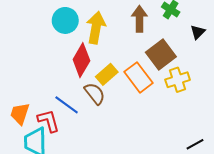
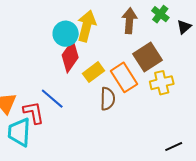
cyan circle: (65, 20) -> (66, 34), moved
black triangle: (198, 32) -> (184, 27), moved
brown semicircle: (95, 94) -> (108, 99), moved, turned 35

